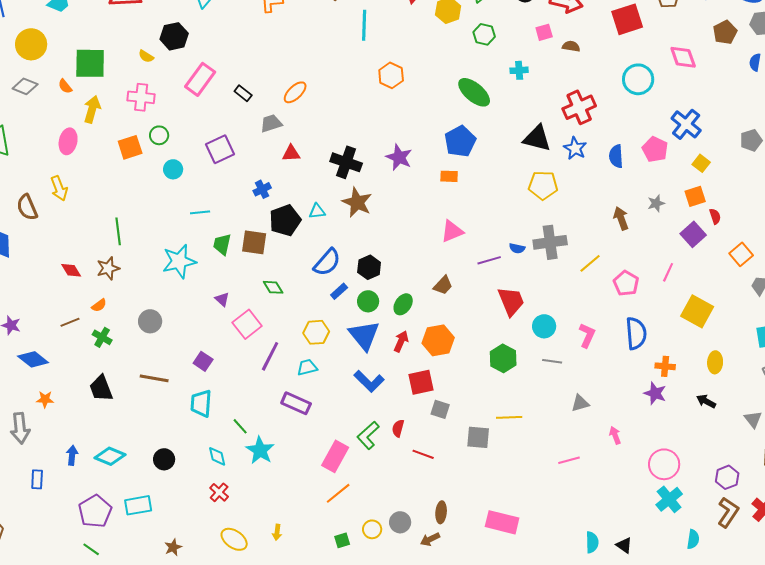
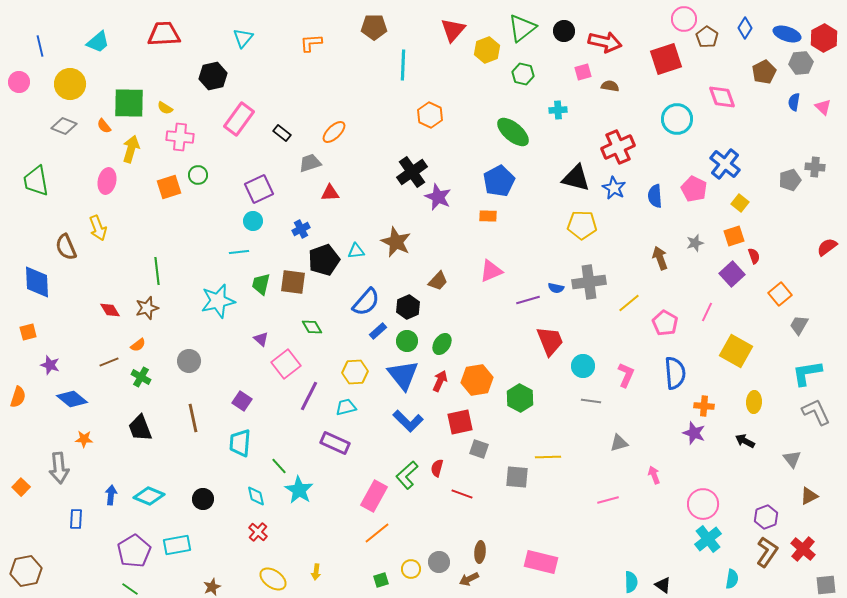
yellow semicircle: (146, 56) -> (165, 108), moved
black cross: (346, 162) -> (412, 172), moved, turned 36
cyan circle: (173, 169) -> (253, 221), moved
brown trapezoid: (443, 285) -> (438, 281), moved
green hexagon: (503, 358) -> (520, 398), moved
brown line: (154, 378) -> (193, 418), turned 68

